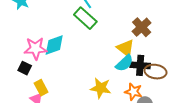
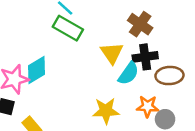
yellow triangle: (125, 48) -> (112, 53), moved, turned 30
black cross: (140, 65) -> (145, 57), moved

